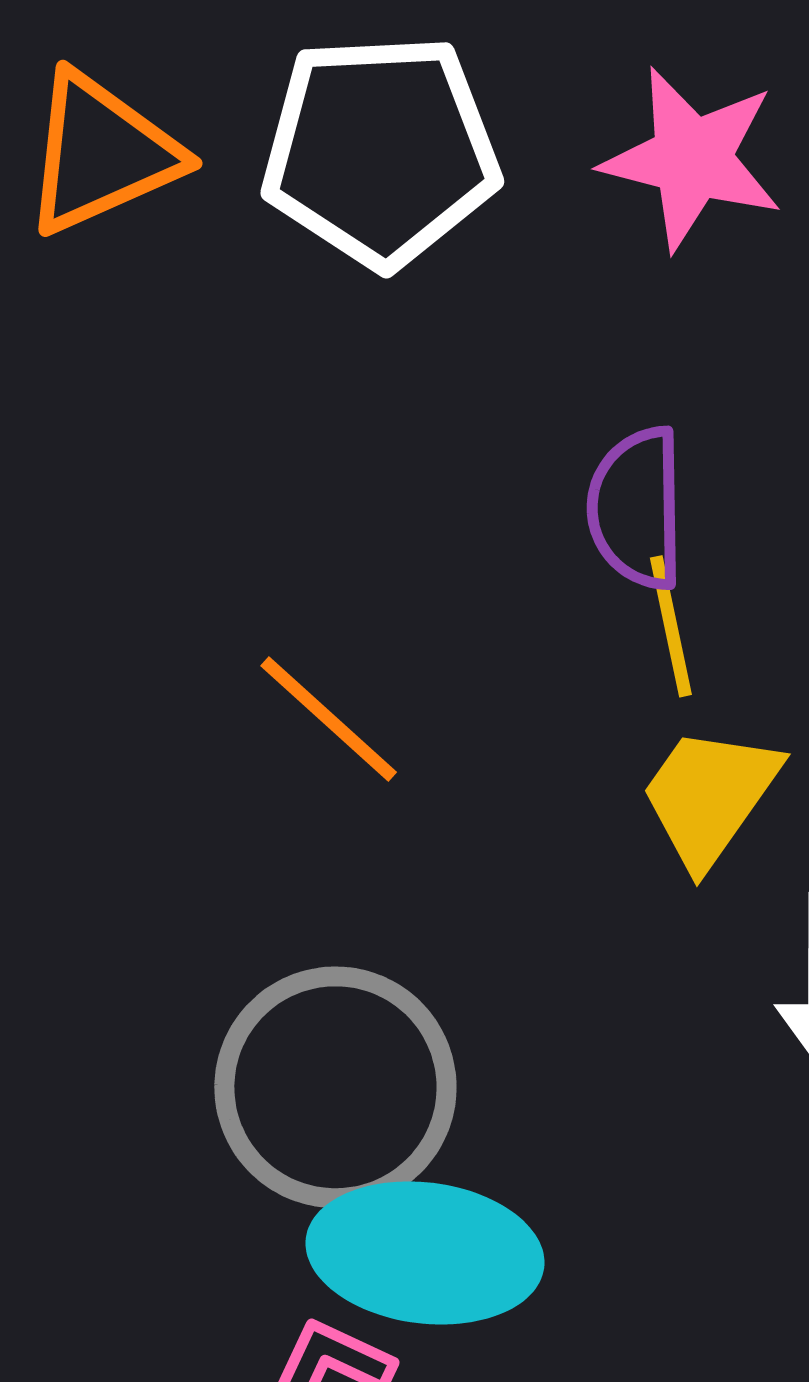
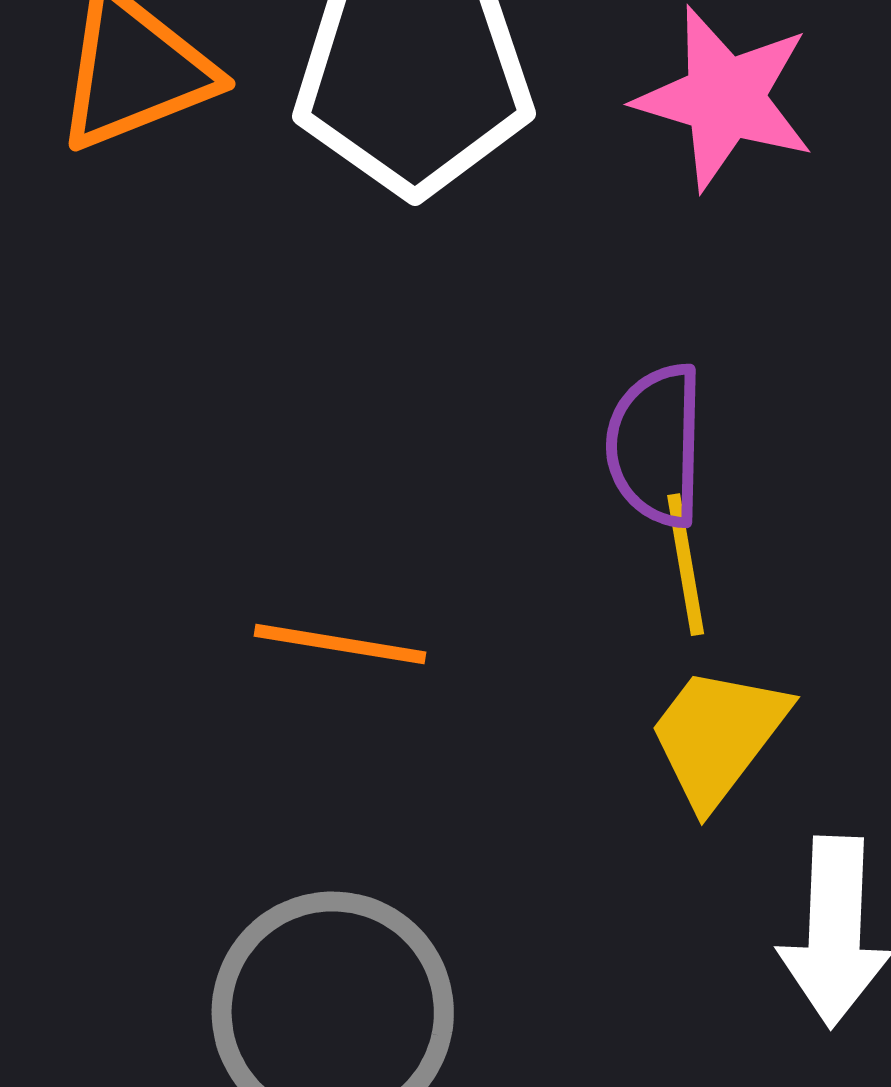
orange line: (329, 719) -> (340, 644), turned -35

